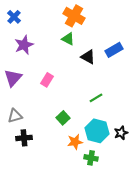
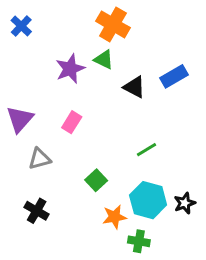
purple star: (24, 45) -> (70, 69), moved
gray triangle: (15, 116) -> (40, 159), moved
black cross: (24, 138) -> (37, 211), turned 35

